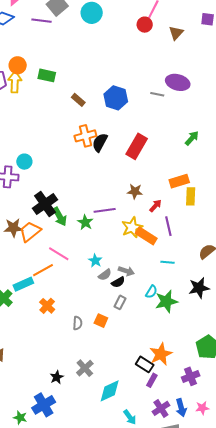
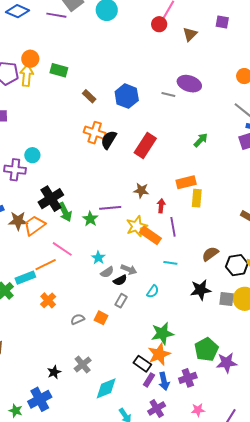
orange cross: (85, 136) -> (95, 133), turned 30
red arrow: (155, 206) -> (161, 206), turned -40
green star: (166, 301) -> (162, 333), moved
gray semicircle: (78, 323) -> (78, 319), turned -120
blue arrow: (181, 408) -> (164, 381), moved

